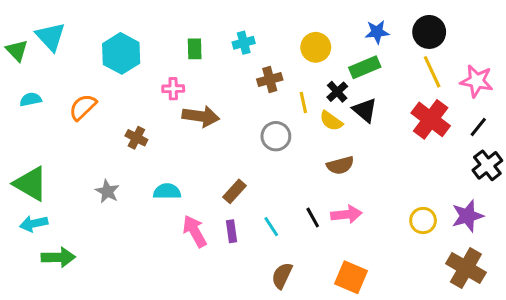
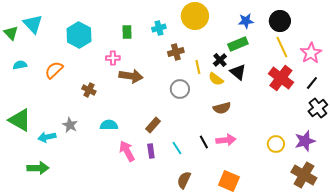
yellow circle: (316, 47) -> (195, 16), moved, size x1.4
pink star: (477, 81) -> (311, 53), turned 30
cyan arrow: (34, 224) -> (47, 137), moved

